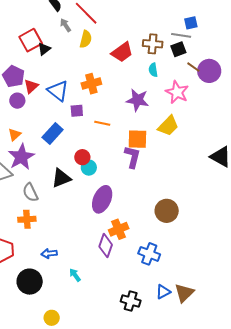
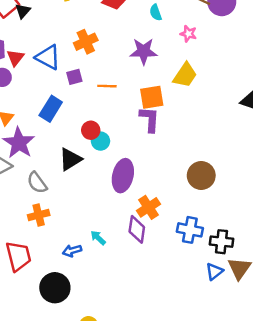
pink star: (177, 92) -> (188, 34), size x0.6
cyan arrow: (75, 275) -> (98, 238), moved
black cross: (131, 301) -> (222, 242), moved

